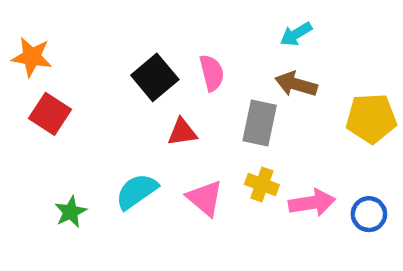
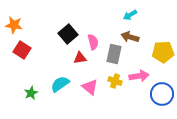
pink semicircle: (212, 73) -> (93, 42), moved
pink arrow: (312, 203) -> (139, 76), moved
blue circle: (369, 214) -> (162, 94), size x1.5

